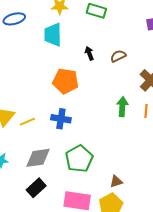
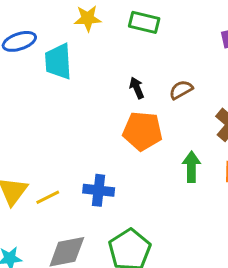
cyan trapezoid: (53, 35) -> (58, 61), moved
orange pentagon: (66, 81) -> (142, 131), moved

